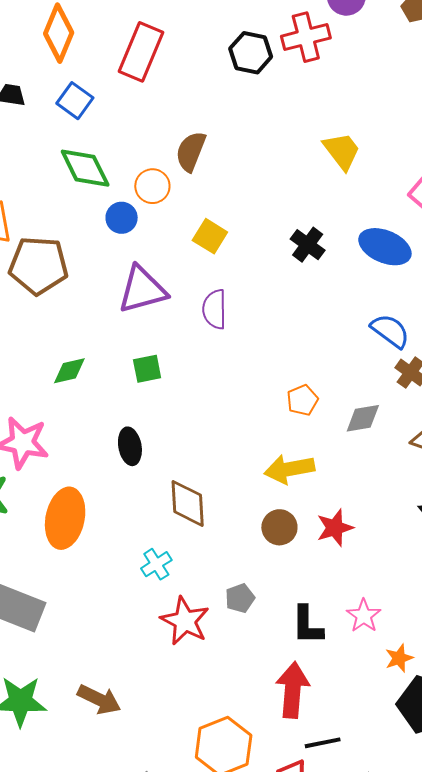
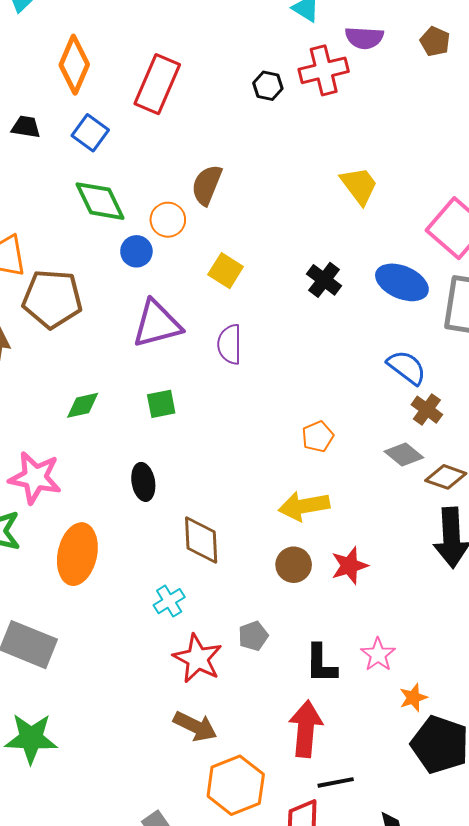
black hexagon: (251, 53) -> (268, 86), size x0.7
gray diamond: (363, 418) -> (404, 454), moved, turned 48
brown arrow: (99, 699) -> (195, 726), moved

